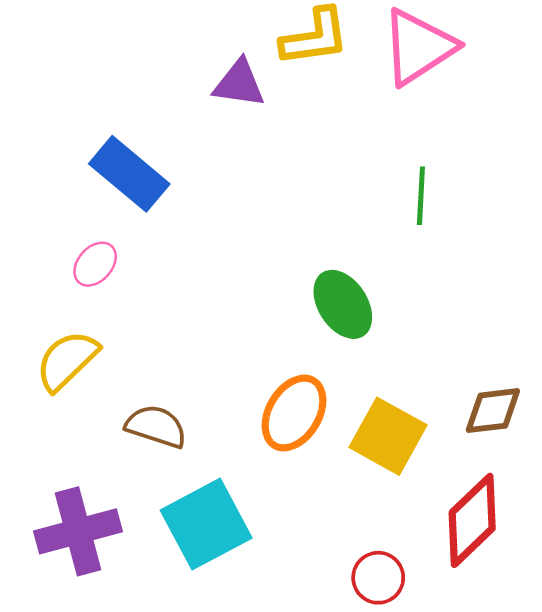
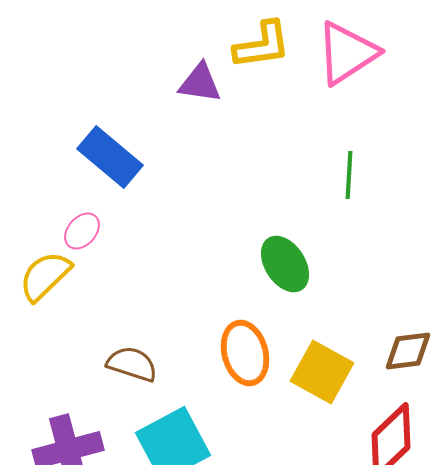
yellow semicircle: (67, 361) -> (45, 276), moved
orange ellipse: (294, 413) -> (245, 353), turned -46

